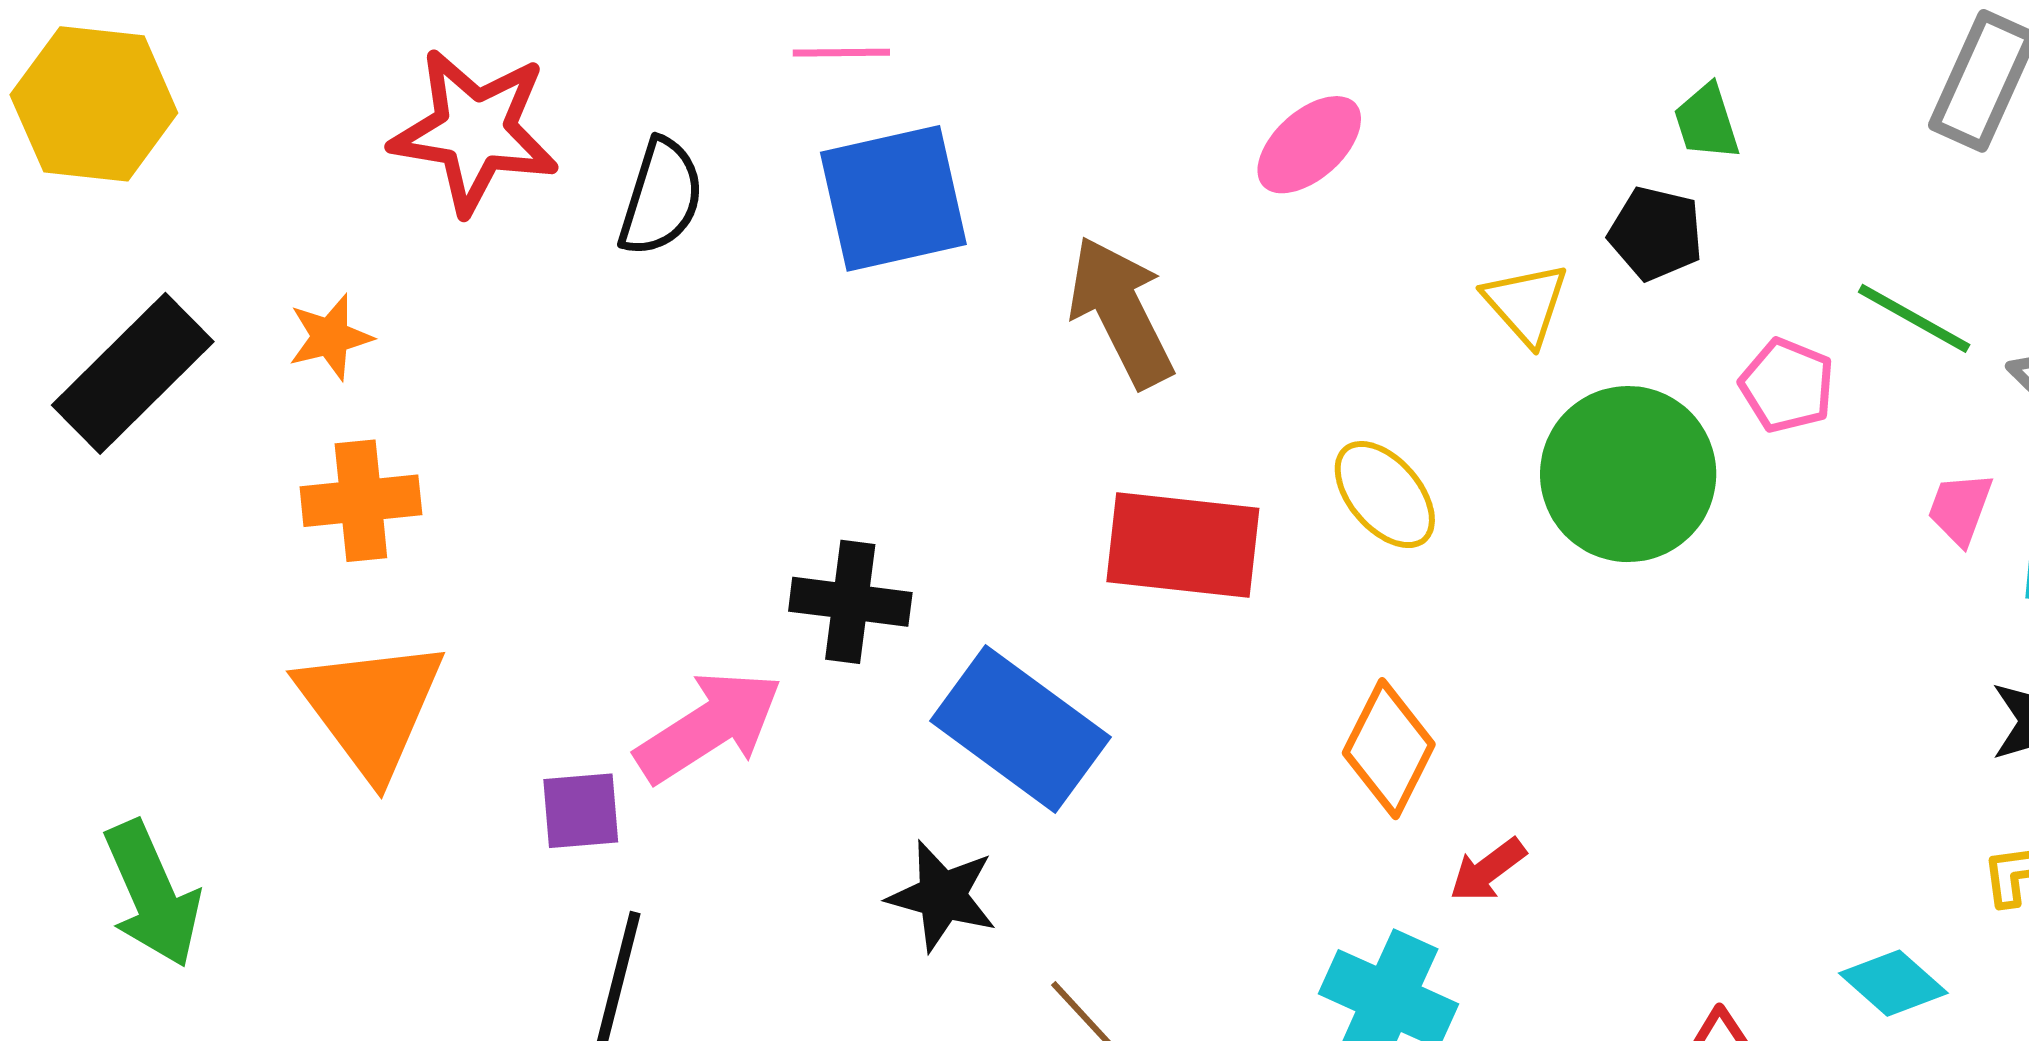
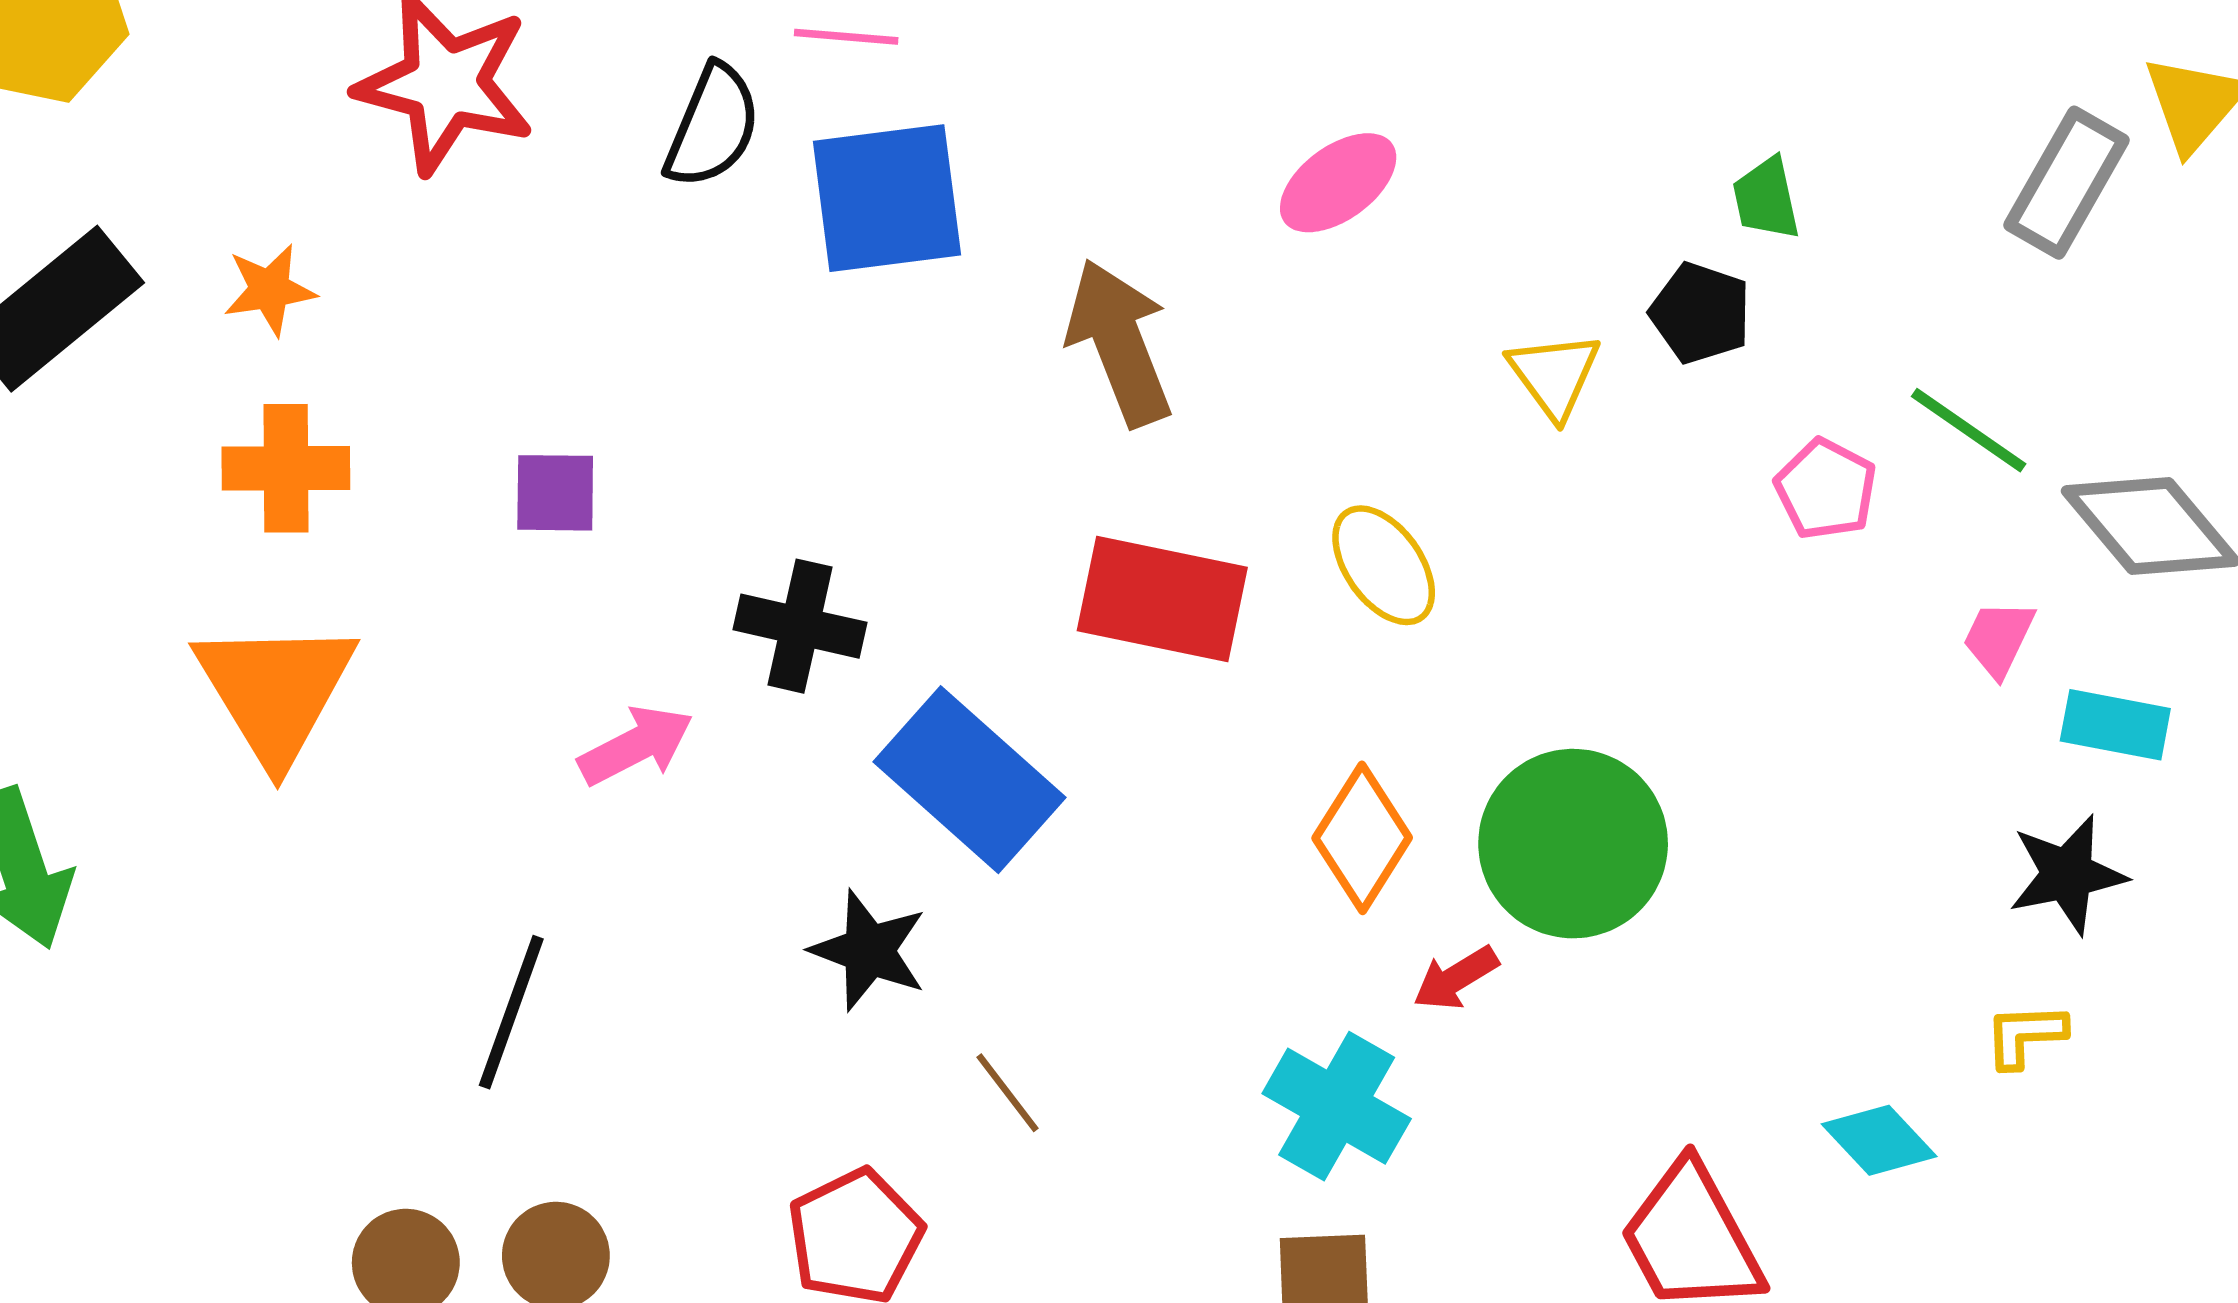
black semicircle: (661, 197) -> (713, 126), moved
green circle: (1628, 474) -> (1573, 844), moved
pink arrow: (709, 727) -> (636, 746), size x0.7
purple square: (581, 811) -> (555, 493), moved

